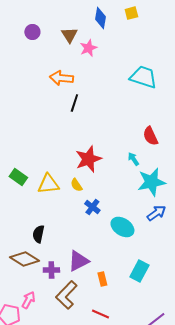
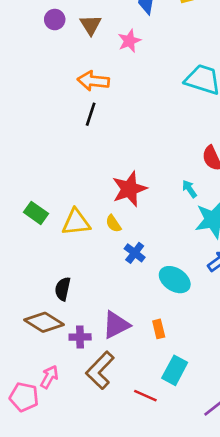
brown triangle: (69, 35) -> (91, 25), moved
black line: (74, 103) -> (91, 114), moved
cyan rectangle: (139, 271) -> (175, 370), moved
orange rectangle: (102, 279) -> (159, 329), moved

